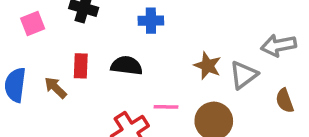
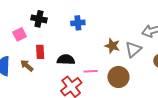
pink square: (33, 23) -> (20, 34), moved
black semicircle: (127, 66) -> (66, 60), moved

